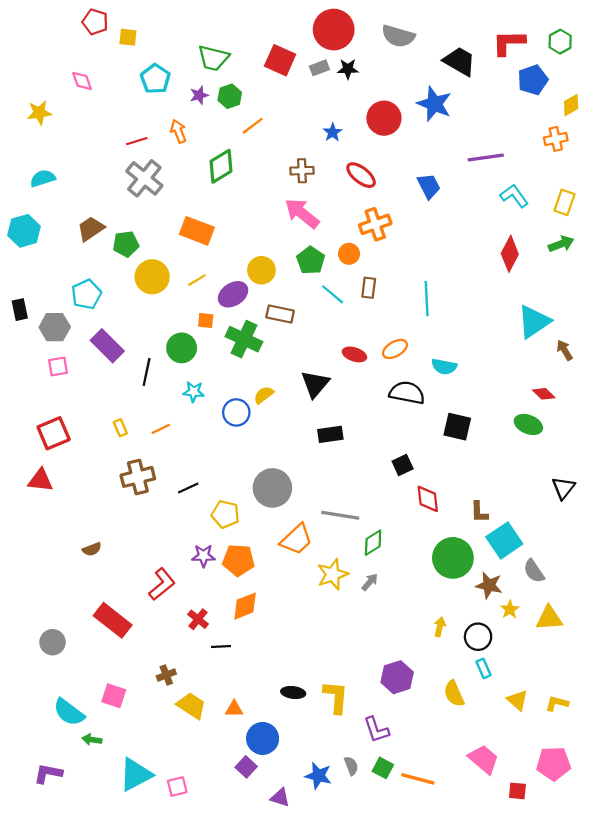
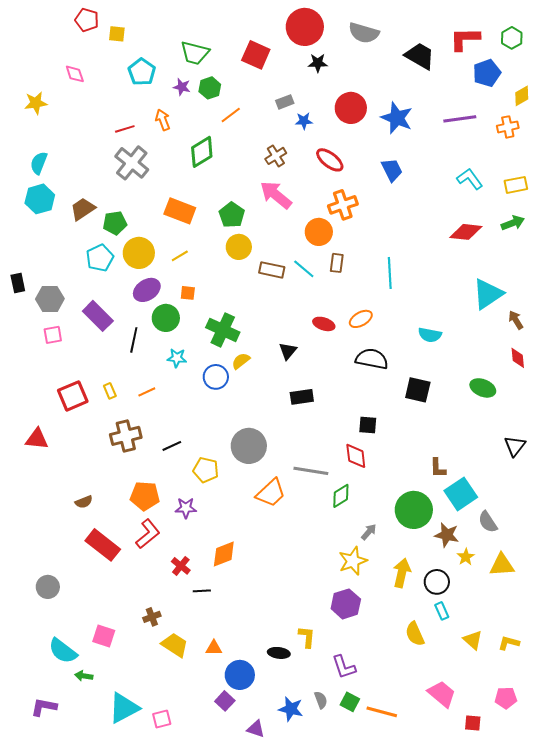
gray rectangle: (319, 68) -> (285, 102), moved
purple star: (199, 95) -> (182, 87), turned 30
blue star: (434, 104) -> (397, 118), moved
blue star: (333, 132) -> (304, 121), turned 30
purple line: (486, 158) -> (460, 119), moved
brown cross: (302, 171) -> (276, 156), turned -30
cyan semicircle: (43, 178) -> (39, 163), turned -50
yellow rectangle: (564, 202) -> (516, 185), turned 60
cyan hexagon: (24, 231) -> (40, 199), moved
orange circle: (349, 254) -> (319, 232), size x1.4
red diamond: (510, 254) -> (466, 232), turned 68
green pentagon: (311, 260) -> (232, 215), moved
cyan pentagon: (86, 294) -> (100, 258), moved
purple ellipse: (233, 294) -> (147, 290), moved
brown rectangle: (280, 314) -> (272, 270), moved
green cross: (244, 339) -> (223, 330), moved
cyan semicircle: (444, 366) -> (430, 335), moved
black triangle: (315, 384) -> (288, 351), size x0.7
red diamond: (544, 394) -> (518, 358), moved, turned 40
red square: (54, 433) -> (73, 396), moved
black square: (403, 465) -> (368, 425), turned 30
red diamond: (428, 499) -> (356, 456), moved
orange pentagon: (238, 560) -> (145, 496), moved
yellow star: (333, 574) -> (353, 561), moved
gray arrow: (370, 582) -> (369, 532), moved
red rectangle: (113, 620) -> (103, 545), moved
yellow arrow: (440, 627) -> (402, 573), size x1.6
purple hexagon: (397, 677) -> (346, 604), moved
black ellipse: (293, 693) -> (279, 653), moved
yellow L-shape: (336, 697) -> (307, 637), size x0.7
pink pentagon: (554, 764) -> (506, 698), size x0.7

